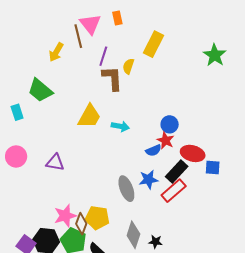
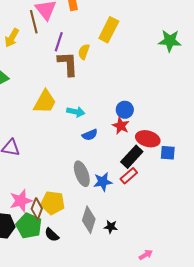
green star: (215, 55) -> (170, 41), turned -30
blue semicircle: (153, 150) -> (90, 135), moved
blue star: (148, 180) -> (103, 182), moved
red rectangle: (174, 191) -> (129, 176), size x0.7

